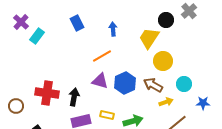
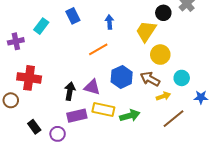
purple cross: (21, 22) -> (16, 41), moved, turned 35
cyan rectangle: (37, 36) -> (41, 26), moved
purple triangle: (100, 81) -> (92, 87), moved
red cross: (47, 93) -> (29, 78), moved
yellow rectangle: (107, 115) -> (103, 109), size x1.5

